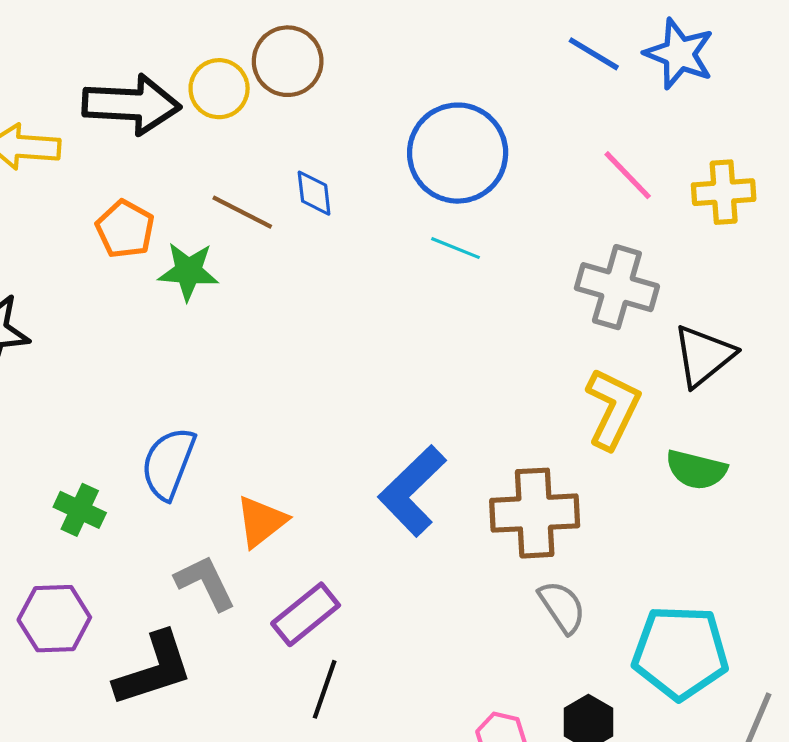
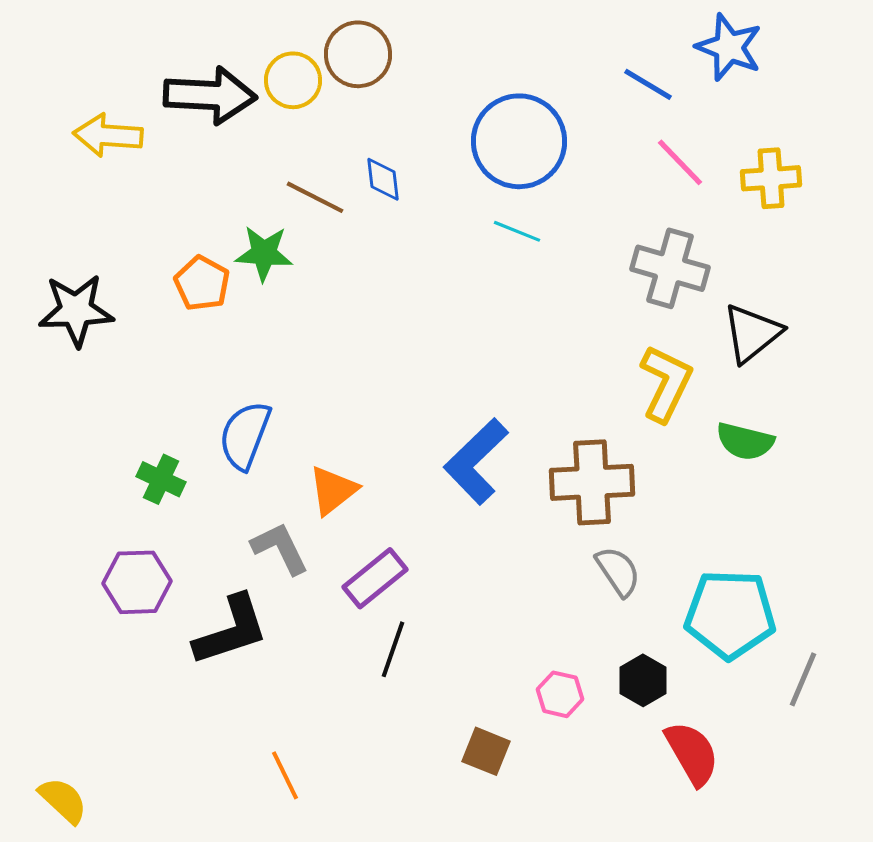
blue line: (594, 54) -> (648, 84), moved
orange pentagon: (125, 229) -> (202, 283), moved

